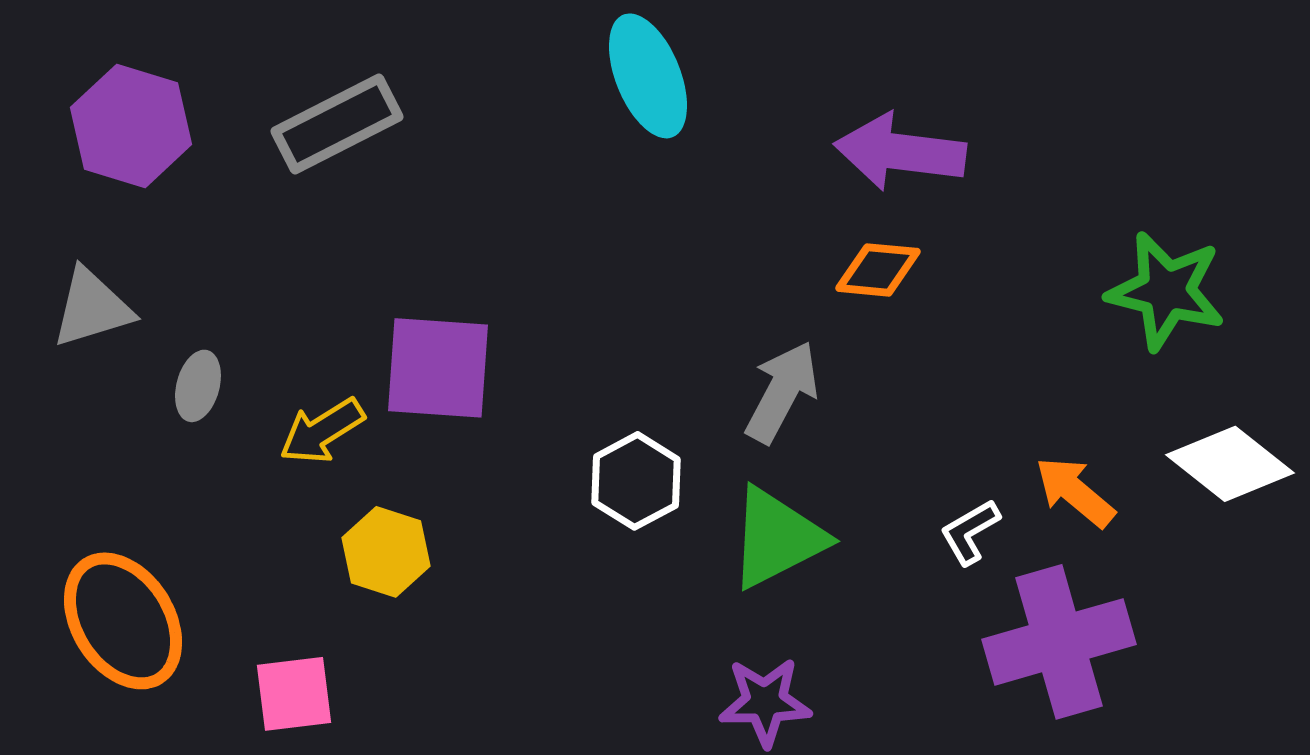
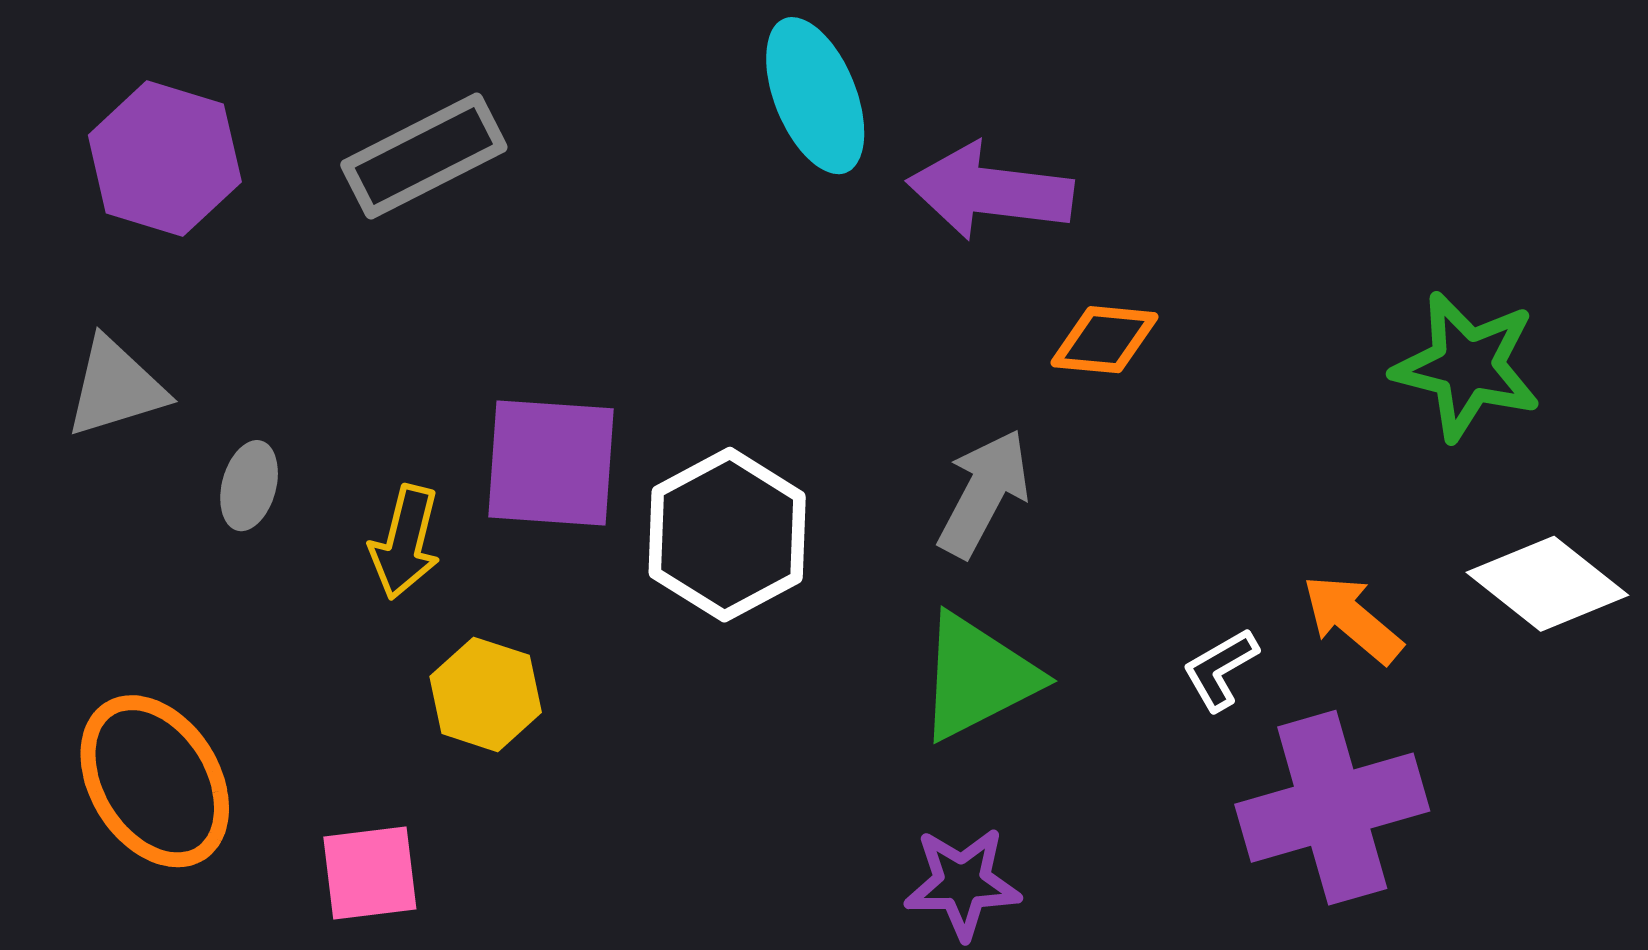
purple arrow: (900, 152) -> (990, 191), moved
yellow arrow: (322, 431) -> (405, 542), turned -44
white hexagon: (636, 481) -> (727, 535), moved, size x1.4

